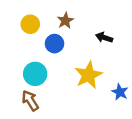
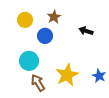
yellow star: (88, 75) -> (67, 75), moved
brown arrow: (30, 101) -> (38, 83), moved

